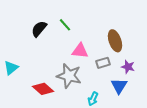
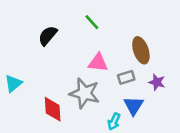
green line: (65, 25) -> (92, 22), moved
blue triangle: (119, 86) -> (134, 106), moved
red diamond: (43, 89) -> (53, 109), turned 45

